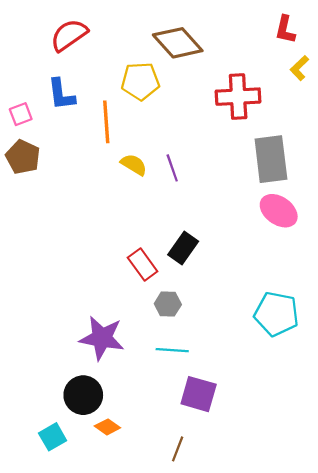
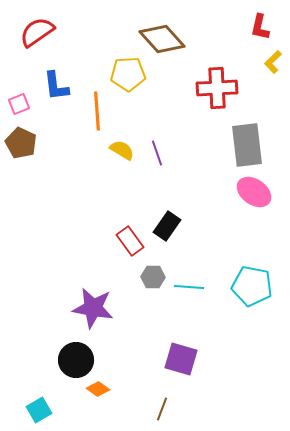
red semicircle: (69, 35) -> (37, 32), moved
cyan line: (172, 350) -> (189, 287), moved
cyan square: (53, 437) -> (39, 410), moved

